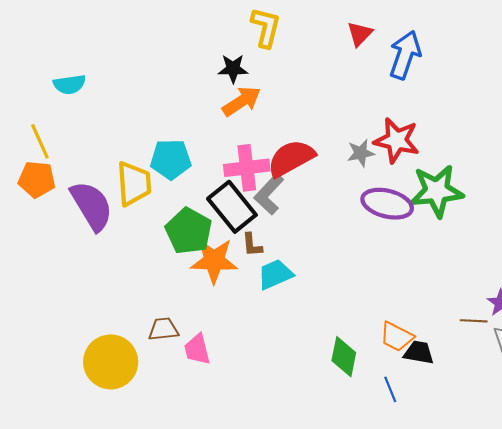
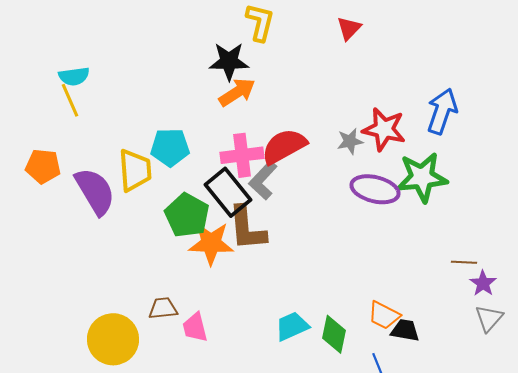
blue arrow: (405, 55) -> (442, 111), moved
black star: (233, 69) -> (229, 61), size x1.4
yellow line: (40, 141) -> (70, 100), moved
brown L-shape: (252, 245) -> (247, 228), size x2.0
cyan trapezoid: (275, 274) -> (292, 326), moved
brown line: (474, 321) -> (464, 262), moved

